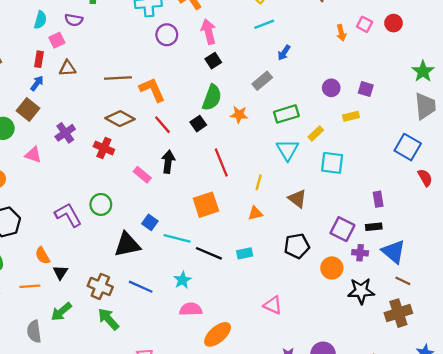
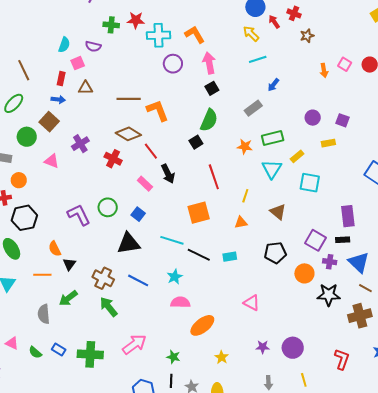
blue arrow: (37, 83) -> (58, 99), turned 56
orange star: (239, 115) -> (245, 147), moved
red line: (163, 125) -> (151, 151), moved
black arrow: (168, 162) -> (168, 174), turned 144
purple rectangle: (378, 199) -> (348, 216), size x1.5
blue square: (150, 222) -> (138, 214), moved

